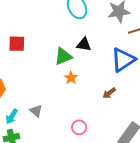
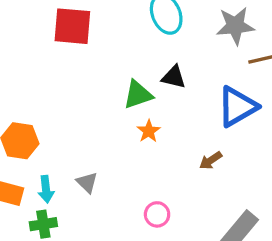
red square: (17, 44) -> (72, 26), moved, size x1.4
cyan arrow: (12, 117) -> (46, 189), turned -42

